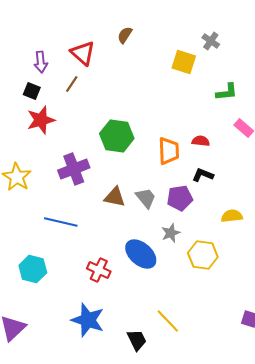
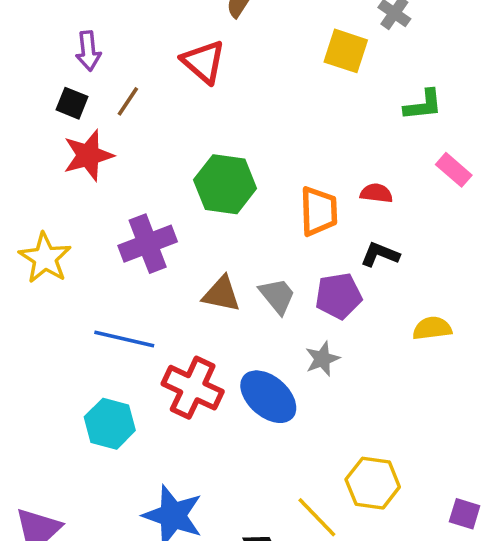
red triangle: (83, 53) -> (203, 62), moved
brown line: (72, 84) -> (128, 101), moved
yellow hexagon: (203, 255) -> (373, 483), moved
cyan hexagon: (33, 269) -> (110, 424), moved
red cross: (99, 270) -> (193, 388), moved, size x1.4

